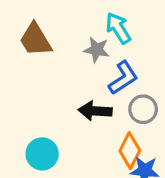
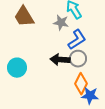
gray circle: (143, 109) -> (78, 59), moved
cyan circle: (42, 154) -> (17, 68), moved

